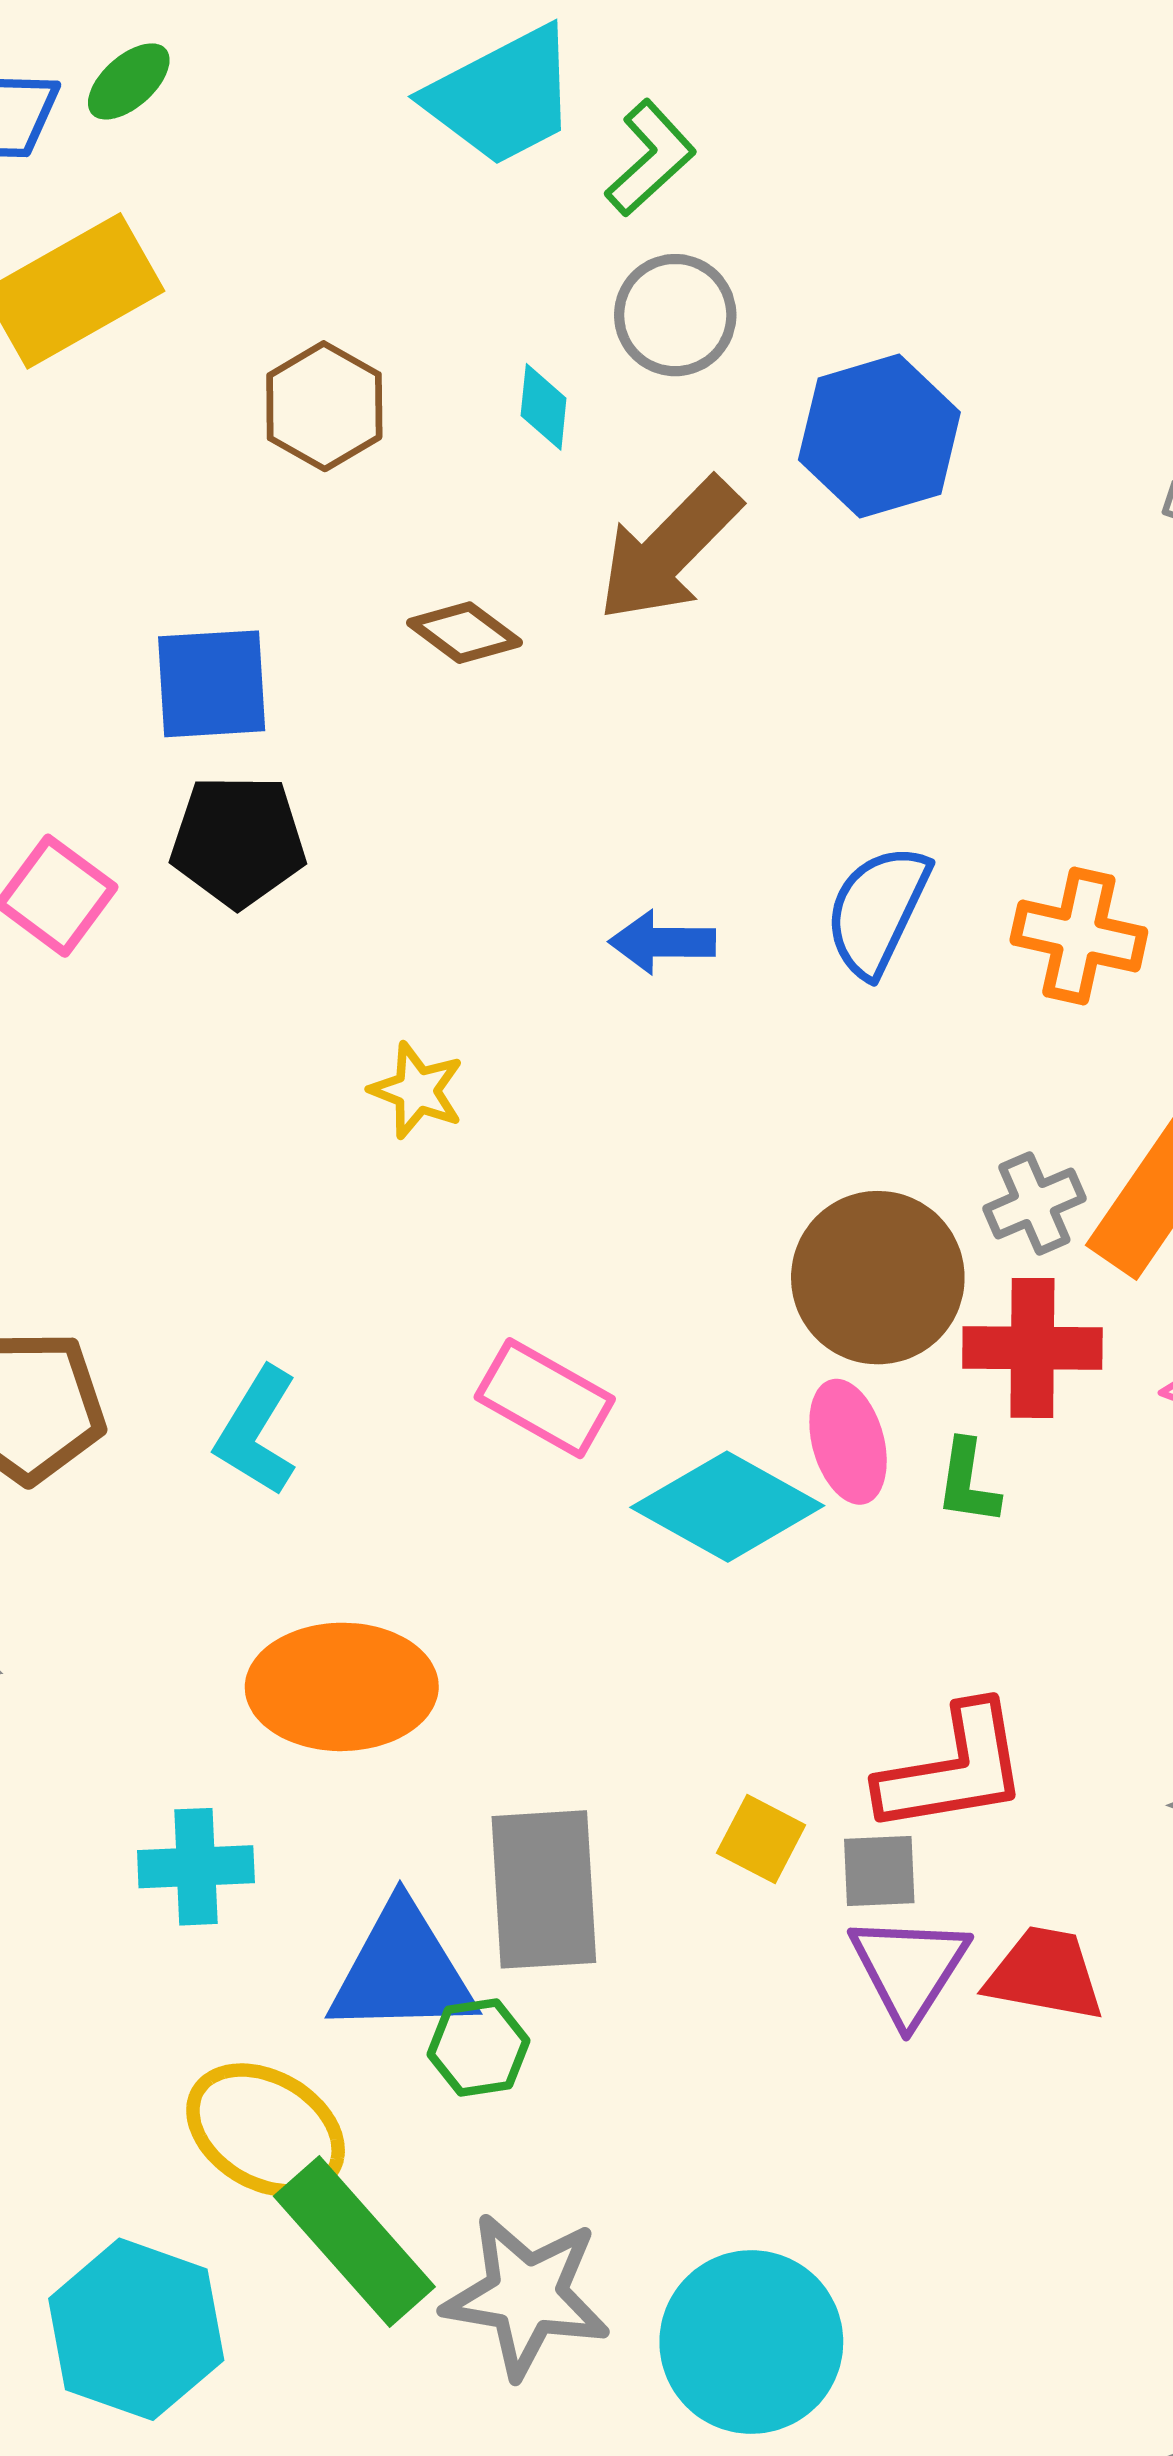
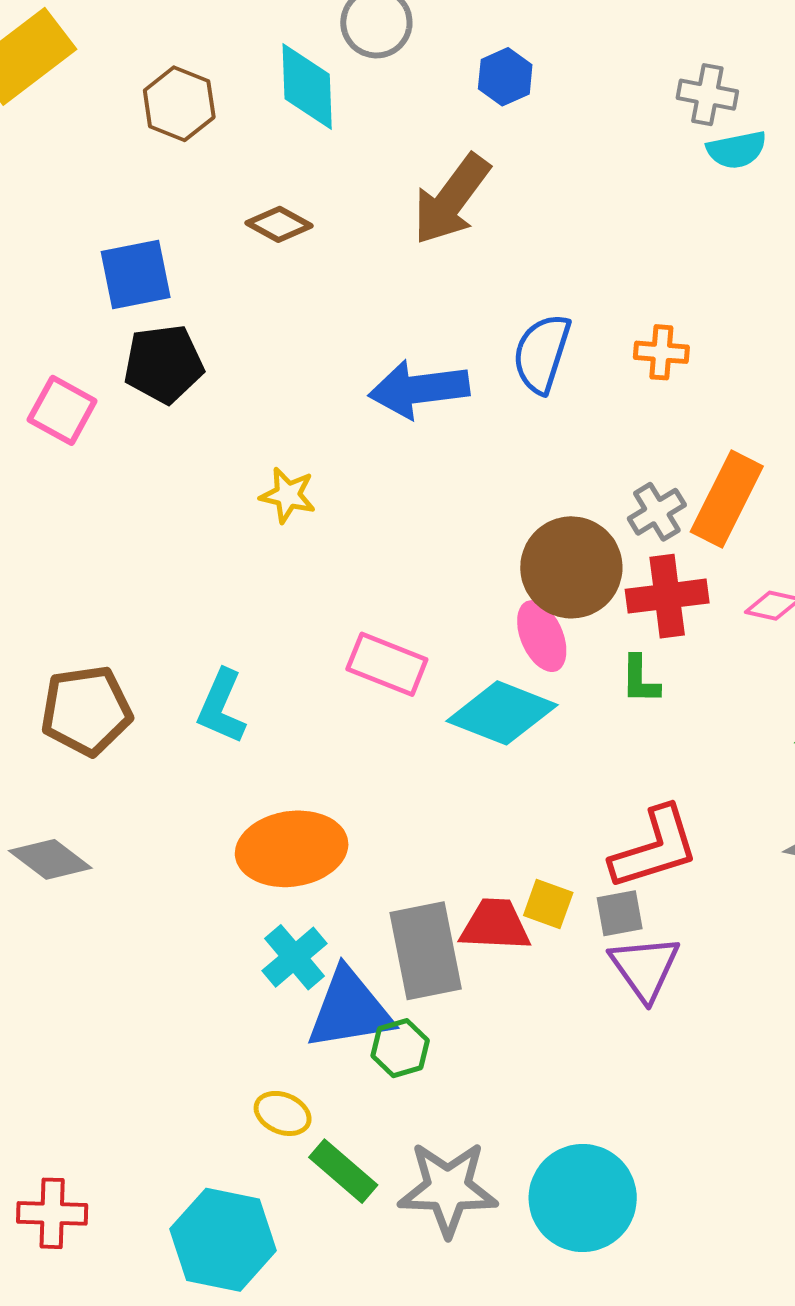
cyan diamond: (544, 407) -> (307, 87), size x1.8
blue hexagon: (879, 436) -> (505, 77), size x0.6
brown arrow: (669, 550) -> (451, 199), moved
orange cross: (1079, 936) -> (661, 352), size x0.7
blue arrow: (662, 942) -> (419, 389), size x1.6
pink ellipse: (848, 1442) -> (542, 636), moved
cyan cross: (196, 1867) -> (294, 957), moved, turned -30
red trapezoid: (1045, 1974) -> (495, 925), moved
yellow ellipse: (266, 2130) -> (283, 1113), size x0.6
green rectangle: (354, 2242) -> (343, 1171), size x0.7

